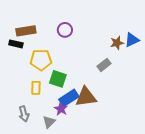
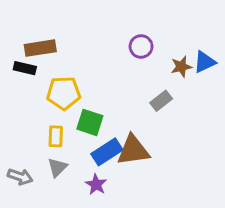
purple circle: (65, 30) -> (141, 46), moved
purple star: (61, 109) -> (96, 184), moved
gray arrow: (24, 114) -> (20, 177), moved, turned -56
gray triangle: (49, 122) -> (57, 167), moved

